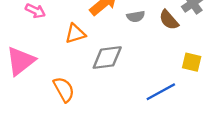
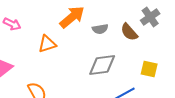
gray diamond: (107, 58) -> (102, 65), moved

